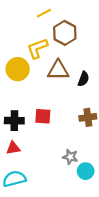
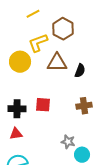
yellow line: (44, 13) -> (33, 14), moved

